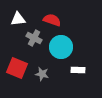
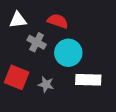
white rectangle: (78, 70) -> (88, 80), size x1.5

